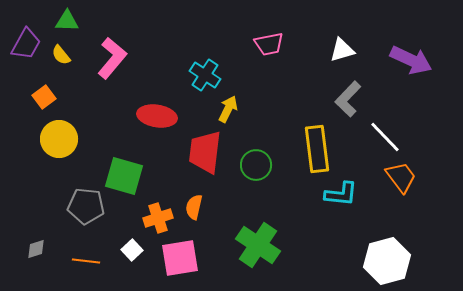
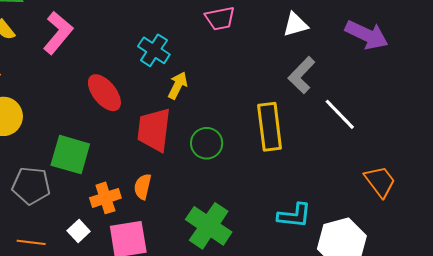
red ellipse: (157, 116) -> (104, 93), turned 42
orange trapezoid: (401, 177) -> (380, 181), moved
cyan L-shape: (341, 194) -> (294, 215), moved

